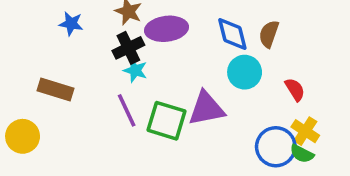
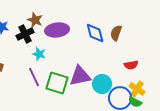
black cross: (128, 48) -> (25, 34), moved
cyan circle: (245, 72) -> (102, 84), moved
red semicircle: (295, 89) -> (131, 65), turned 112

